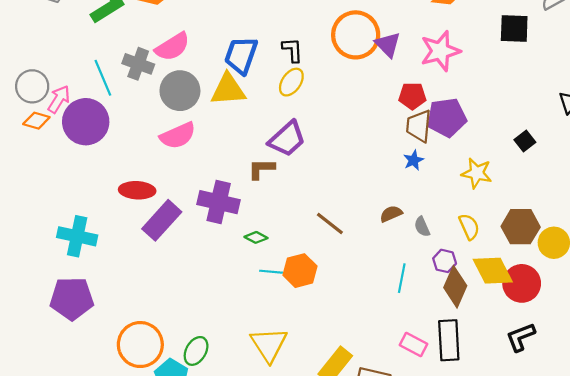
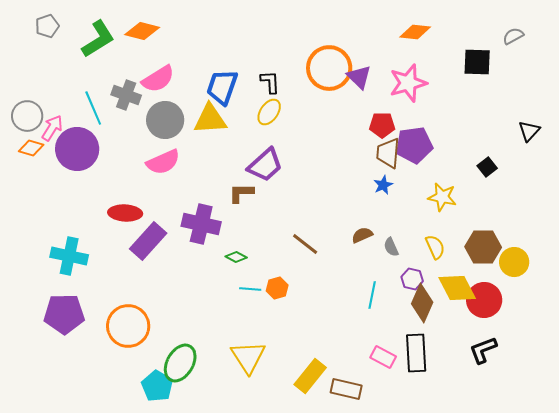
orange hexagon: (300, 271) -> (277, 288), size x0.7
orange circle: (140, 345) -> (128, 326), moved
green ellipse: (196, 351) -> (180, 363), size x1.4

